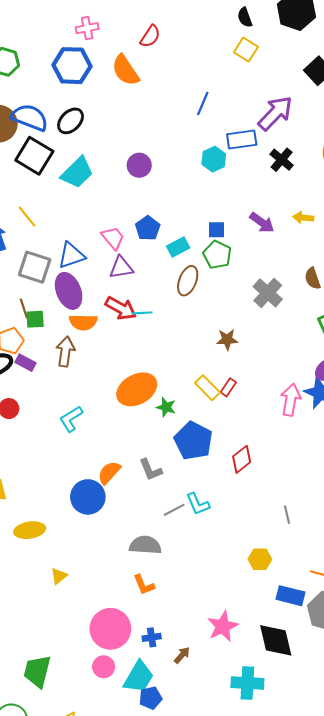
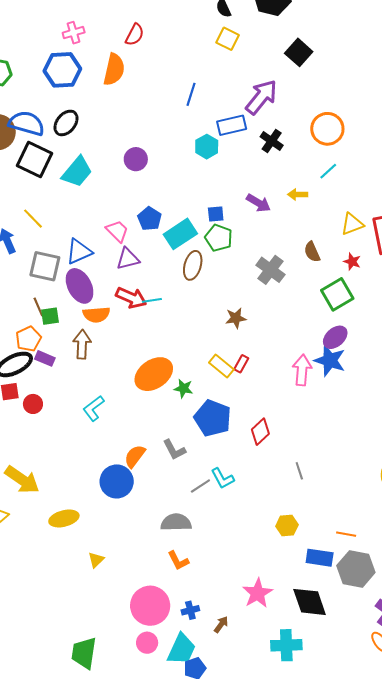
orange semicircle: (125, 70) -> (114, 69), turned -128
cyan rectangle: (178, 247) -> (180, 234), size x1.5
gray line: (287, 515) -> (299, 471), moved

